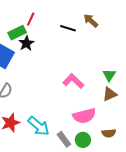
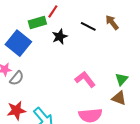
black star: (26, 43) -> (60, 37), moved
brown triangle: (110, 94) -> (119, 98), turned 35

